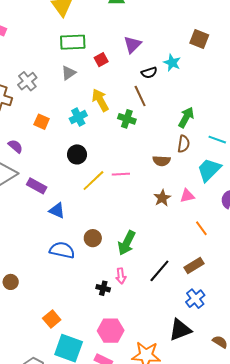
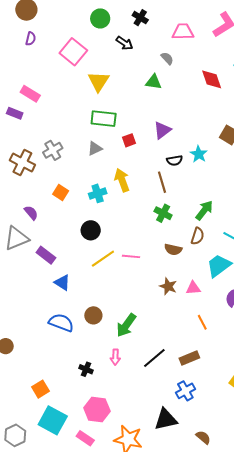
green cross: (127, 119) -> (163, 213), moved
brown star: (162, 198) -> (168, 286), turned -30
black cross: (103, 288) -> (86, 369), moved

